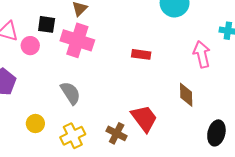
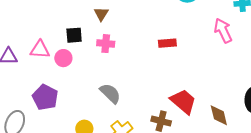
pink cross: (77, 40) -> (106, 44), size x0.6
brown diamond: (186, 95) -> (219, 115), moved

